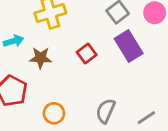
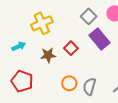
brown star: (41, 58) -> (48, 55), moved
orange circle: (54, 113) -> (69, 83), moved

